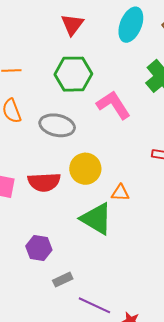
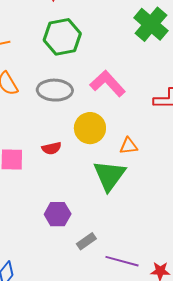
pink L-shape: (113, 105) -> (108, 84), moved
red semicircle: (44, 182) -> (52, 148), size x0.6
green triangle: (96, 219) -> (109, 176), turned 45

